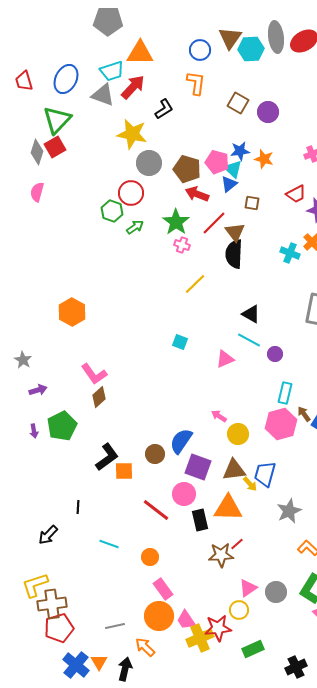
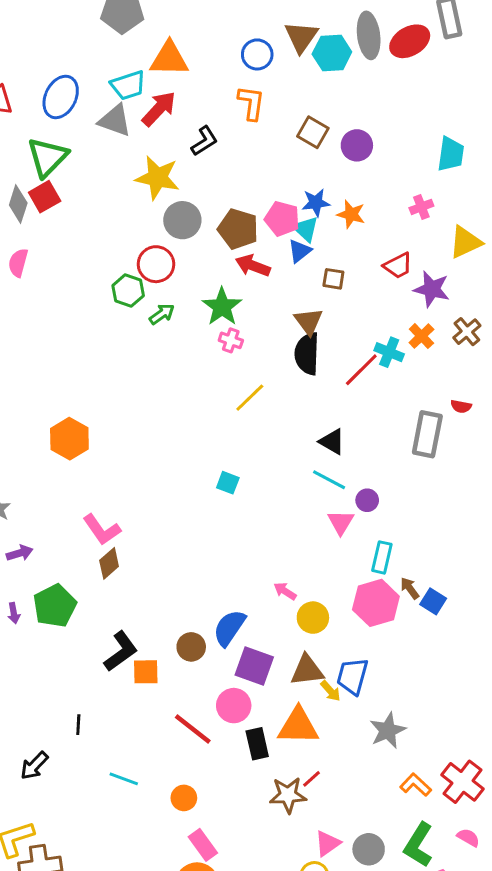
red line: (214, 223) -> (361, 370), moved
pink triangle: (225, 359) -> (341, 522), moved, turned -36

